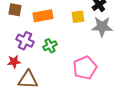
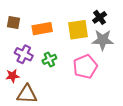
yellow square: (78, 17) -> (78, 30), size x1.5
pink pentagon: (85, 68) -> (85, 67), moved

